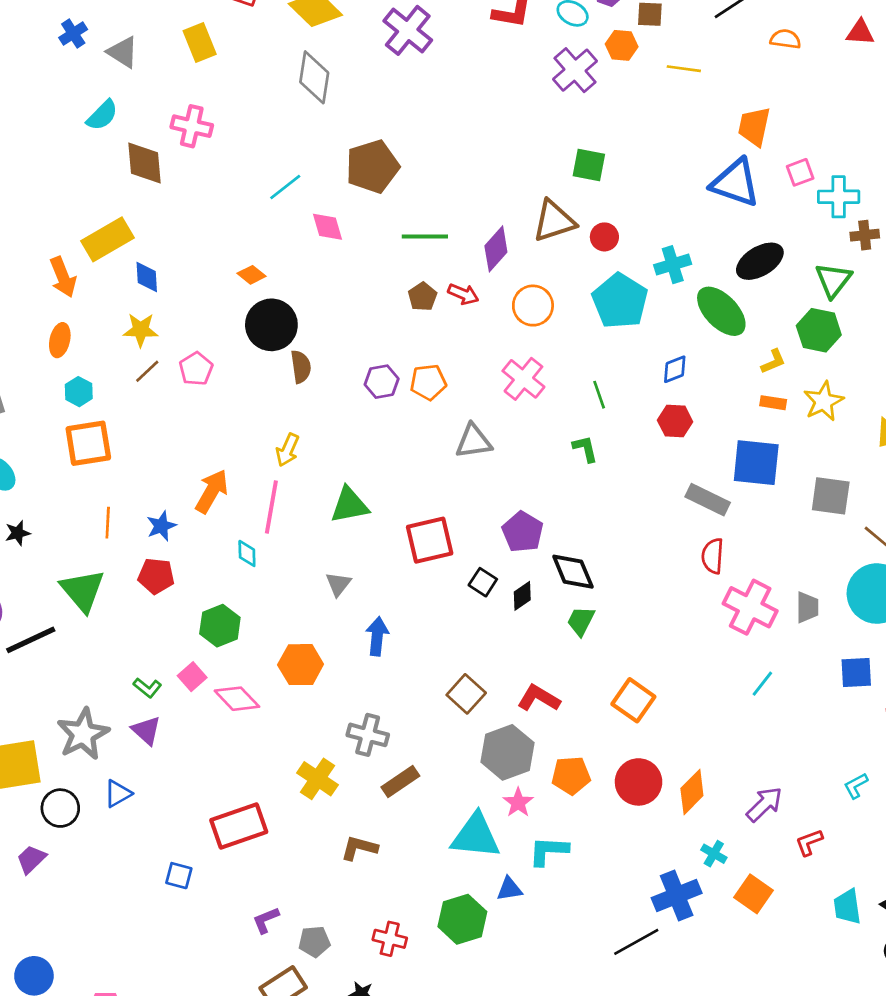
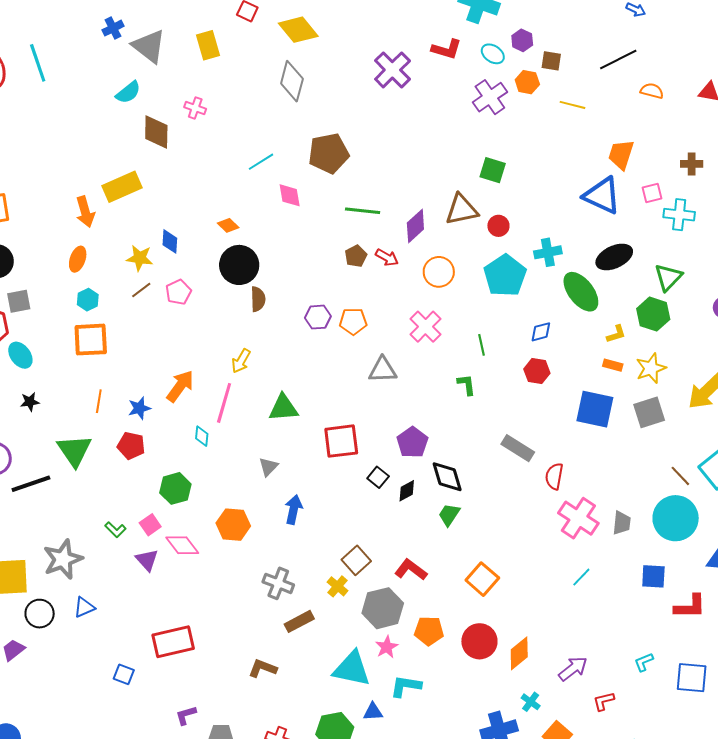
purple cross: (408, 30) -> (392, 70), moved
gray triangle: (123, 52) -> (149, 46), size x1.4
pink cross: (192, 126) -> (195, 108), size x0.7
brown cross: (865, 235) -> (692, 164), moved
blue diamond: (147, 277) -> (170, 241), moved
gray square: (831, 496) -> (649, 412), moved, turned -32
gray rectangle: (708, 500) -> (518, 448), moved
purple triangle: (146, 730) -> (147, 560), moved
yellow cross: (318, 779) -> (338, 586), moved, size x0.7

